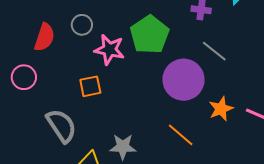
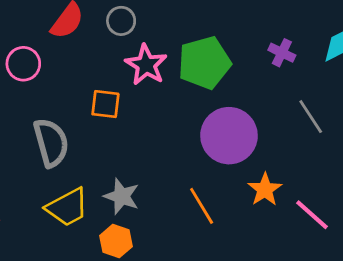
gray line: (214, 51) -> (311, 117), moved
orange star: (221, 109) -> (265, 190), turned -30

